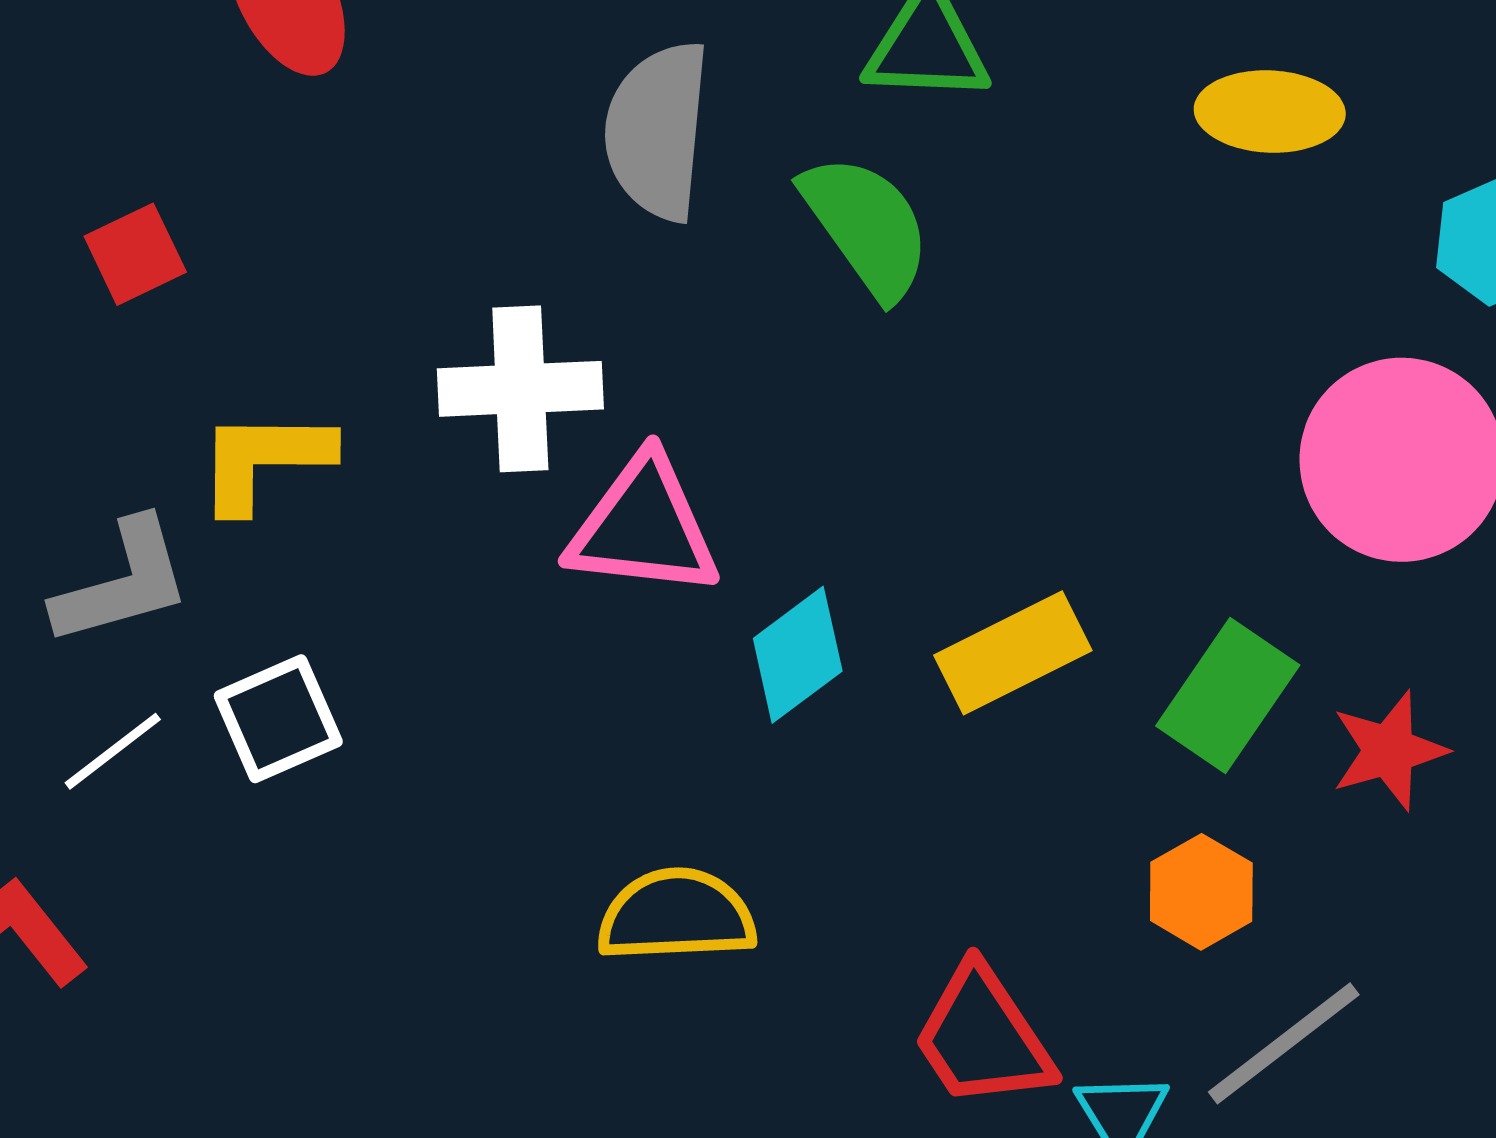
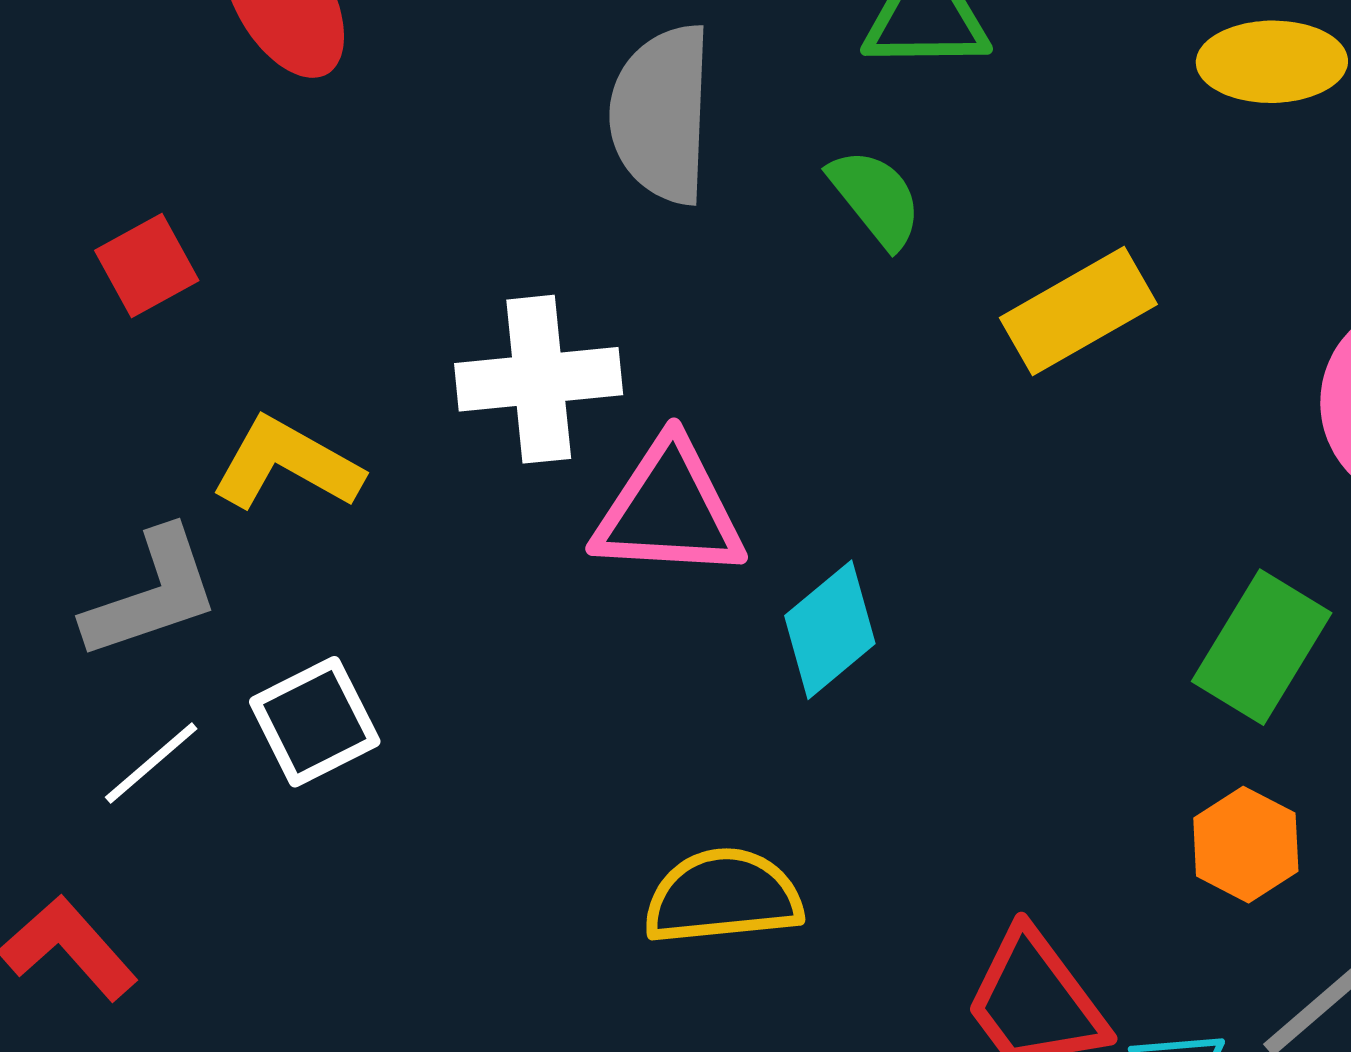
green semicircle: (867, 226) -> (876, 198), size x0.7
yellow L-shape: (264, 460) -> (287, 464), turned 32
yellow rectangle: (1013, 653) -> (1078, 311), moved

